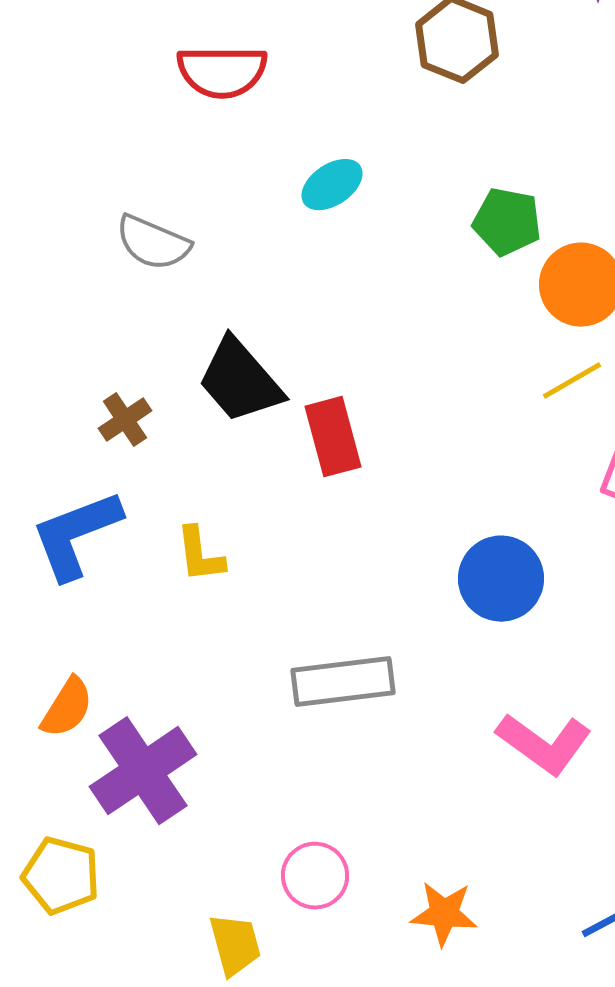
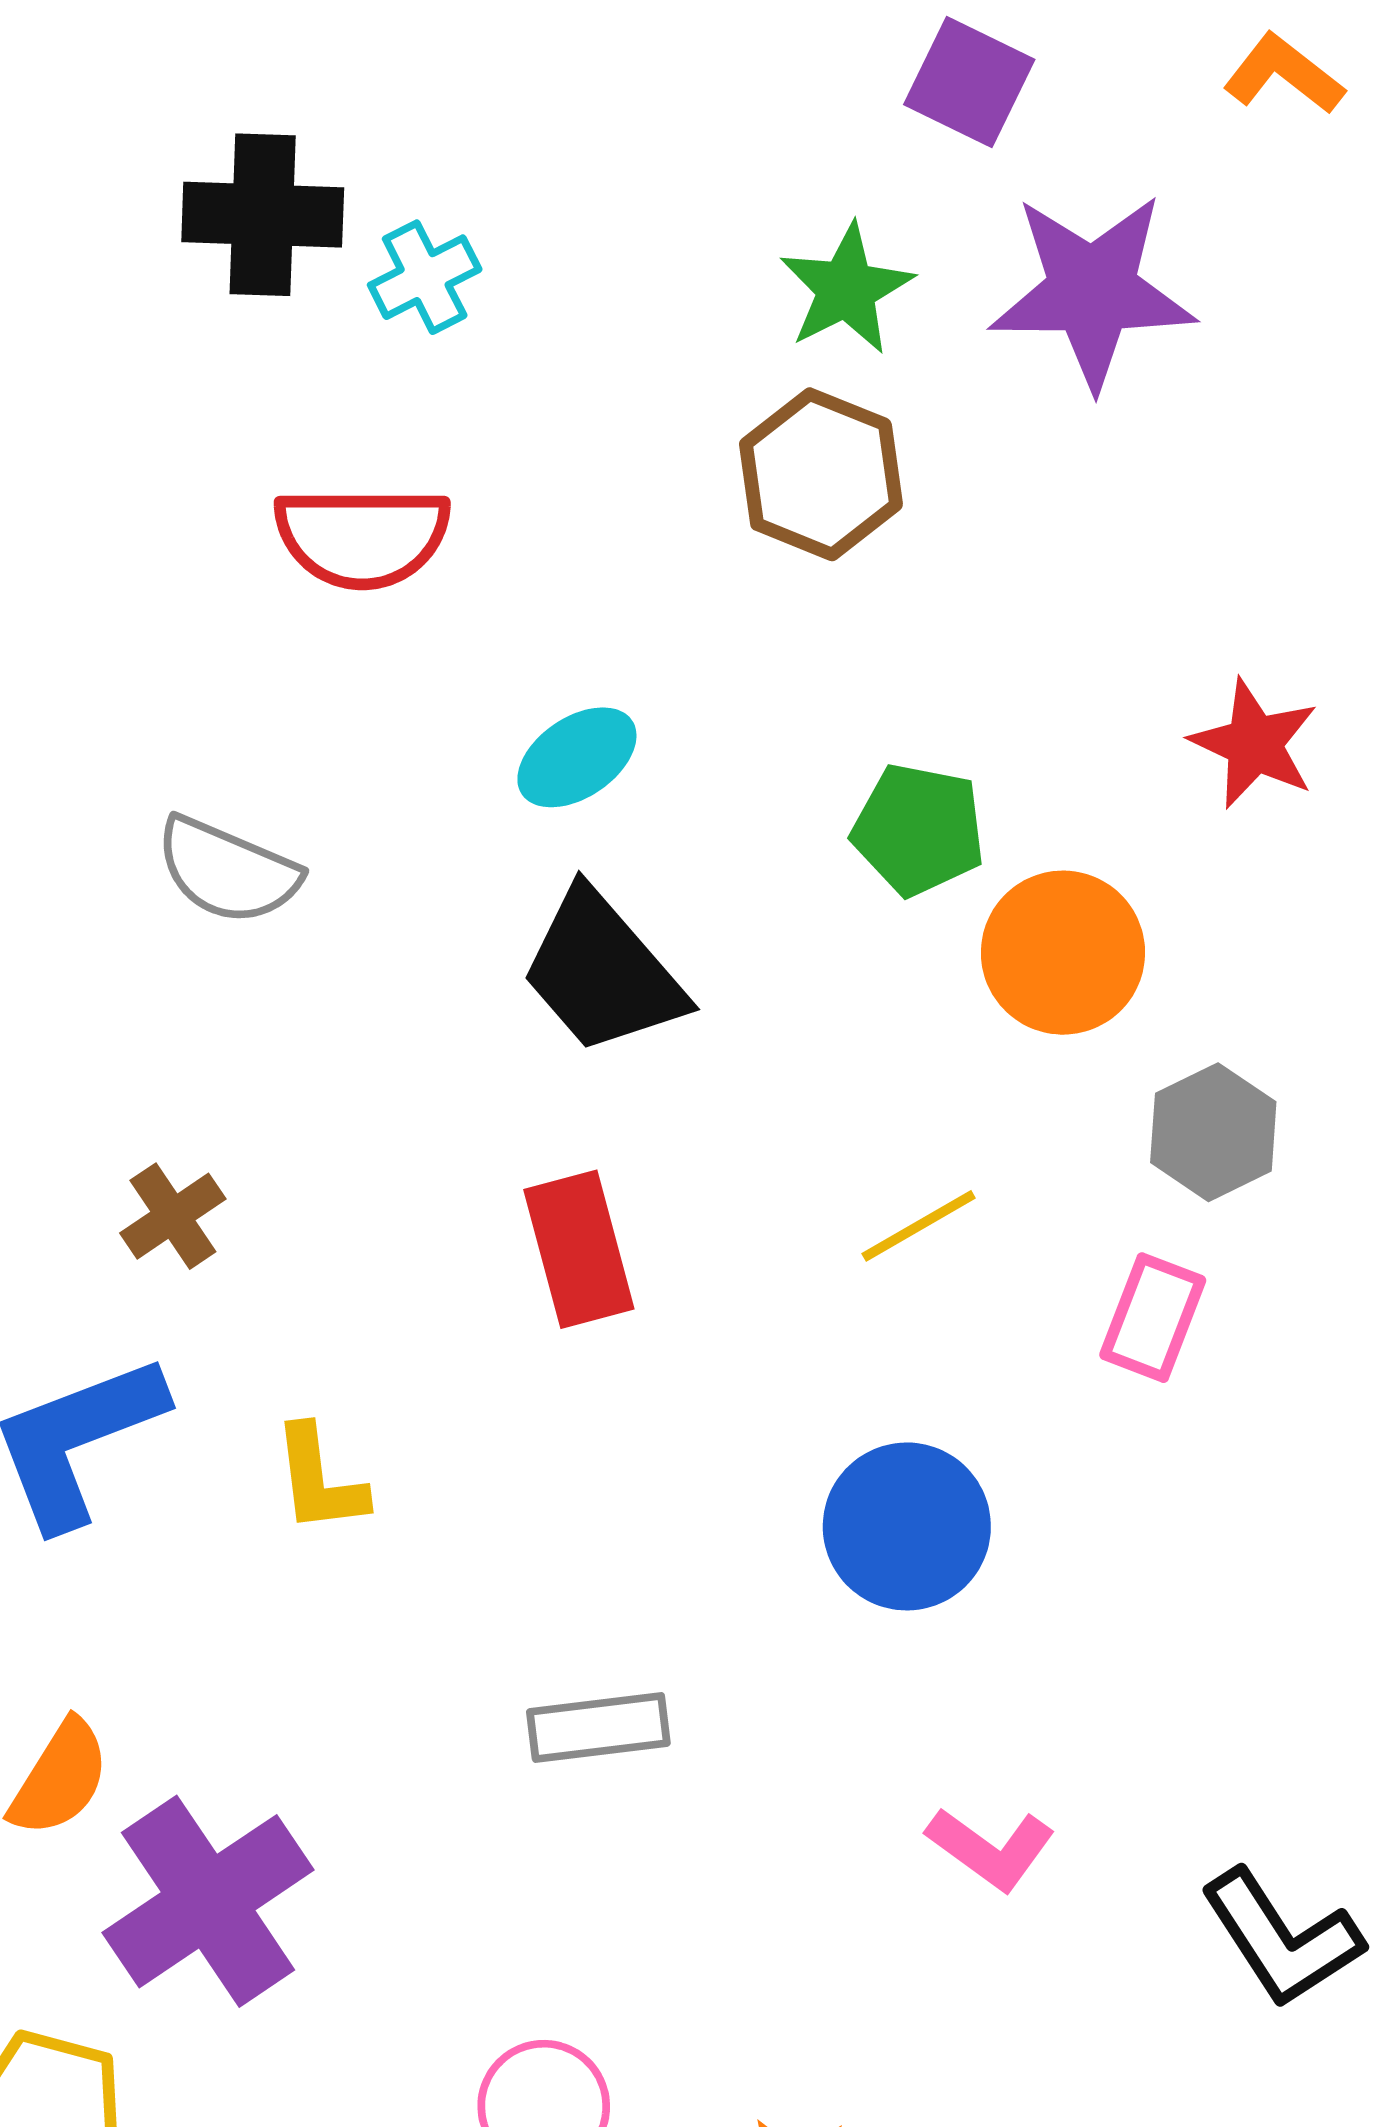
black trapezoid: (240, 381) -> (602, 972), moved
yellow line: (572, 381) -> (919, 1226), moved
gray rectangle: (343, 682) -> (598, 1728), size x0.7
pink L-shape: (544, 744) -> (991, 1849), size x0.7

